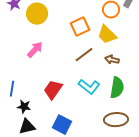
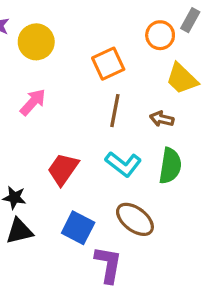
yellow trapezoid: (107, 35) -> (182, 79), moved
brown line: (84, 55) -> (115, 111), turned -42
brown ellipse: (116, 120) -> (135, 219), moved, turned 40

